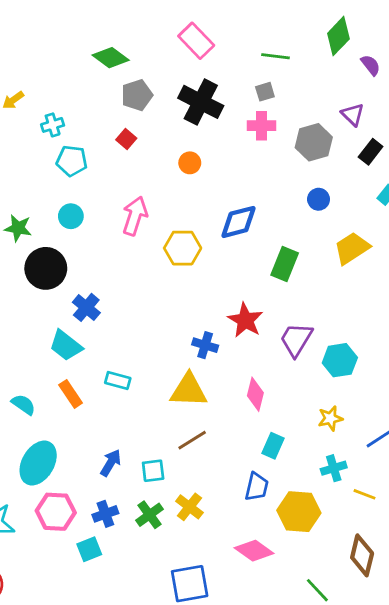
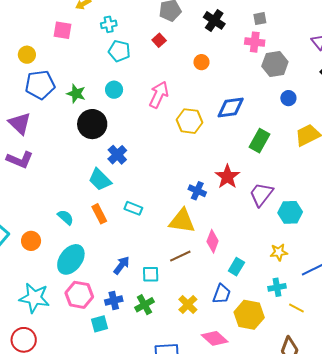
black cross: (201, 102) -> (214, 20), size x0.7
gray hexagon: (314, 142) -> (275, 64), moved
pink diamond: (255, 394) -> (213, 241), moved
yellow cross: (189, 507) -> (188, 305), moved

